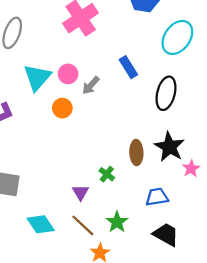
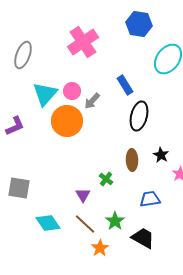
black ellipse: (166, 93) -> (139, 116), moved
orange circle: (62, 108) -> (67, 121), size x1.8
black star: (169, 147) -> (161, 155), size x0.6
black trapezoid: (166, 235) -> (143, 238), moved

